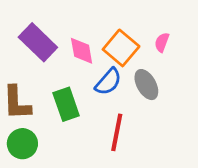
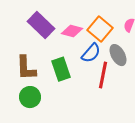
pink diamond: (82, 51) -> (72, 31), turned -65
red line: (117, 132) -> (103, 75), moved

